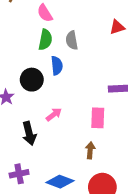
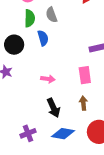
black circle: (32, 80) -> (14, 45), moved
pink arrow: (54, 114) -> (48, 79), turned 56
black arrow: (29, 133) -> (53, 108), moved

